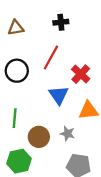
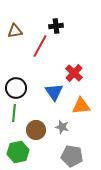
red line: (51, 57) -> (40, 46), moved
black circle: (17, 71) -> (16, 88), moved

